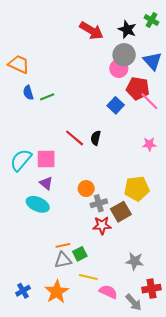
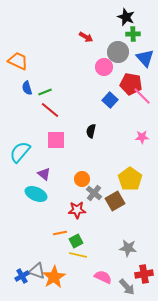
green cross: (151, 20) -> (133, 34), moved, turned -32
black star: (127, 29) -> (126, 17), moved
red arrow: (91, 31) -> (86, 37), moved, size x0.6
pink circle: (119, 68) -> (104, 67), moved
red line: (75, 138) -> (50, 110), moved
pink square: (46, 159) -> (56, 140), moved
yellow pentagon: (137, 189) -> (130, 179), turned -30
gray cross: (99, 203) -> (94, 193), turned -35
red star: (102, 225) -> (77, 210), moved
gray triangle: (63, 260) -> (37, 271), moved, turned 30
yellow line: (88, 277) -> (78, 255), moved

